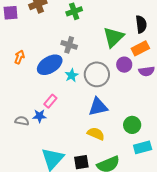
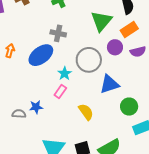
cyan star: (72, 75) -> (65, 73), moved
pink rectangle: (50, 101) -> (60, 91), moved
blue triangle: (98, 107) -> (109, 84), moved
yellow semicircle: (96, 134) -> (86, 112), moved, turned 36

